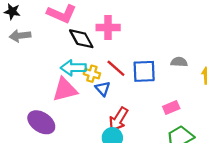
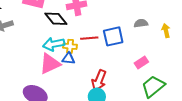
red line: (116, 68) -> (89, 38), turned -36
blue triangle: (103, 89) -> (68, 59), moved, turned -32

